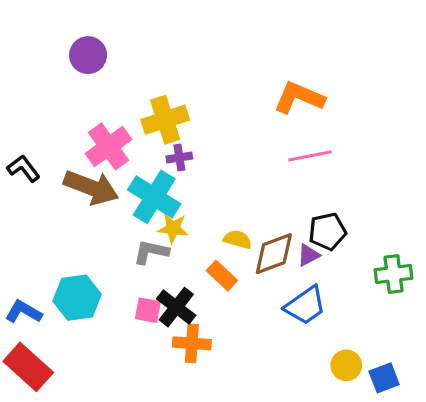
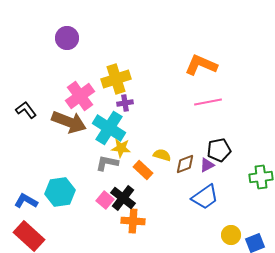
brown diamond: (274, 254) -> (185, 164), size x0.7
orange rectangle: (222, 276) -> (143, 170), moved
pink square: (148, 310) -> (105, 200), turned 30

